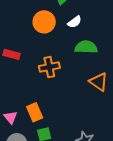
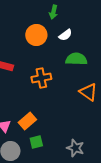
orange rectangle: (35, 112) -> (27, 121), turned 72

